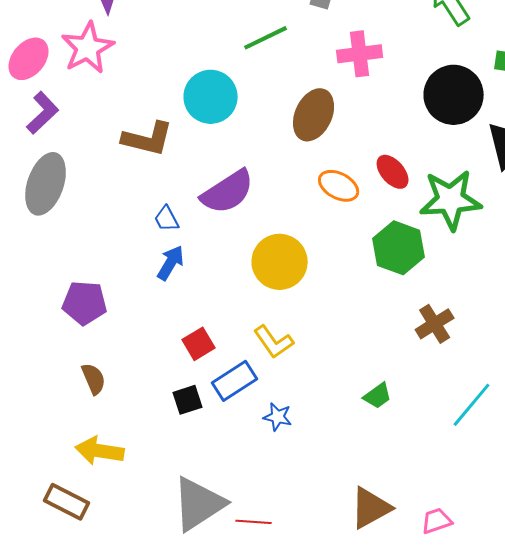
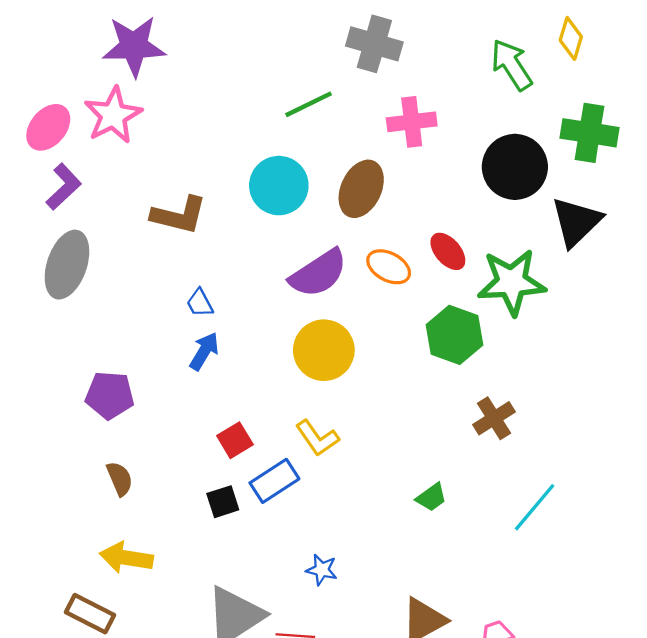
cyan circle: (211, 97) -> (279, 186), moved
purple semicircle: (228, 192) -> (318, 273), moved
blue star: (278, 417) -> (322, 570), moved

